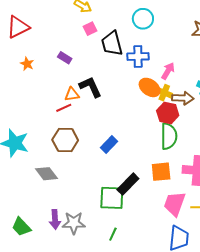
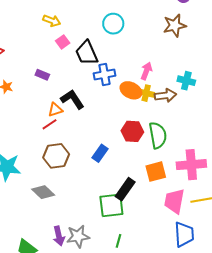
blue cross: (138, 56) -> (104, 75), moved
red hexagon: (168, 113) -> (132, 131), moved

